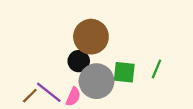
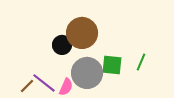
black circle: (79, 61) -> (62, 45), moved

